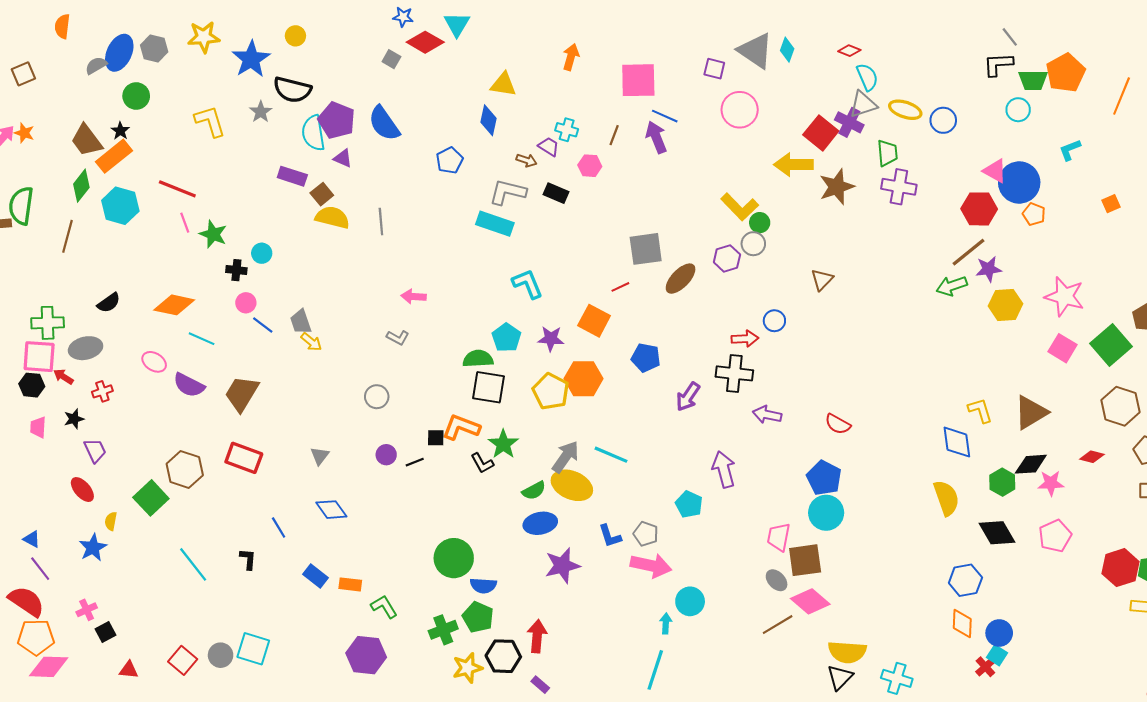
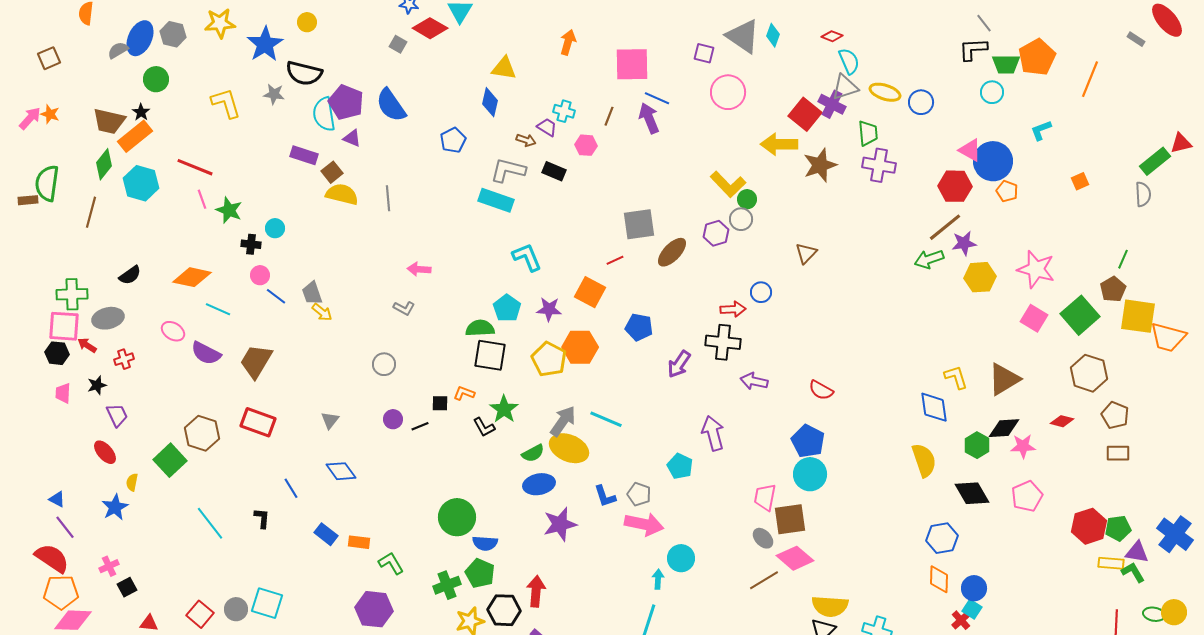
gray star: (261, 112) -> (274, 94), turned -30
brown trapezoid: (87, 140) -> (109, 121), turned -40
orange L-shape: (461, 427) -> (464, 393), size x0.6

